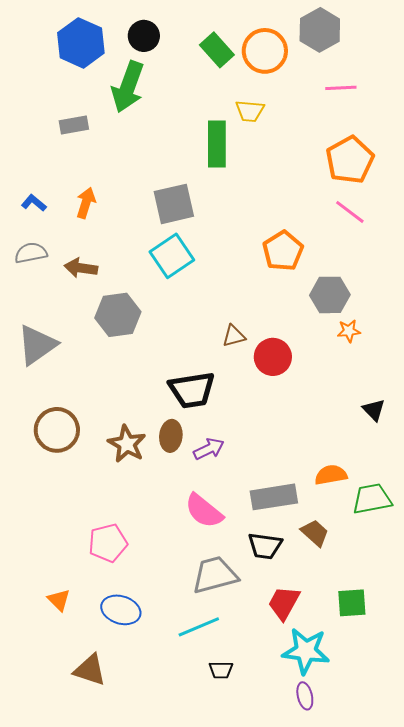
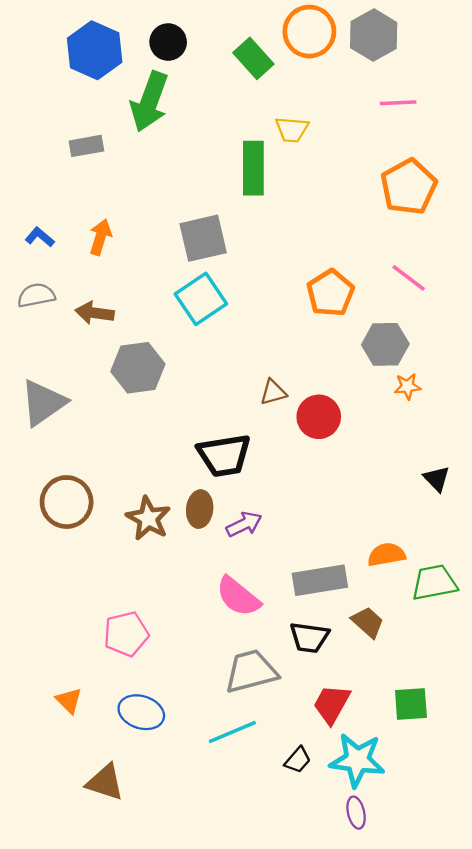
orange circle: (265, 51) -> (309, 32), moved
pink line: (350, 212) -> (409, 278), moved
black trapezoid: (221, 670) -> (298, 760), moved, turned -50

